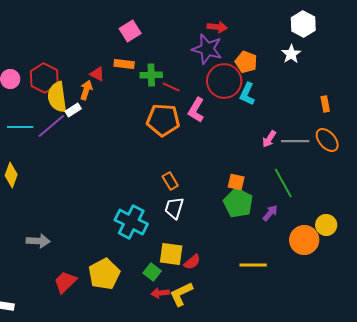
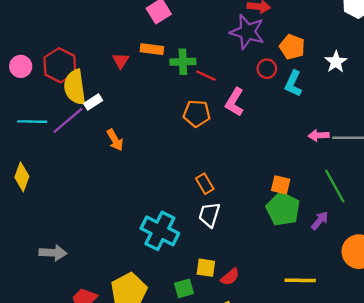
white star: (291, 54) -> (336, 62), moved
red triangle: (97, 74) -> (121, 61), turned 35
red circle: (224, 81) -> (267, 69), size x0.5
orange arrow: (86, 90) -> (115, 140), moved, turned 132
orange pentagon: (163, 120) -> (197, 114), size x0.7
pink arrow: (269, 139) -> (319, 135), turned 54
yellow square: (171, 254) -> (206, 268), size x0.7
green square: (152, 272) -> (184, 288), turned 36

